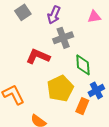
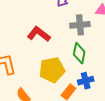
gray cross: (63, 38) -> (80, 25), moved

